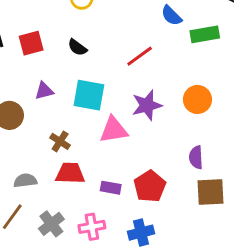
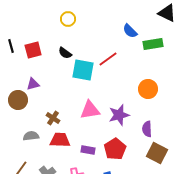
purple triangle: (44, 91) -> (33, 84), moved
cyan square: (89, 95) -> (83, 70), moved
purple star: (147, 105) -> (119, 115), moved
gray semicircle: (25, 180) -> (31, 136), moved
brown square: (210, 192) -> (157, 153), turned 30

